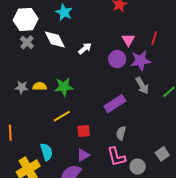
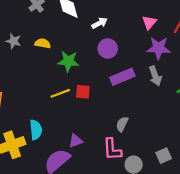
purple circle: (117, 59) -> (108, 49), moved
yellow semicircle: (40, 86) -> (43, 43), moved
gray star: (22, 87) -> (13, 41), moved
purple rectangle: (115, 104) -> (122, 77), moved
red square: (84, 131) -> (83, 92), moved

